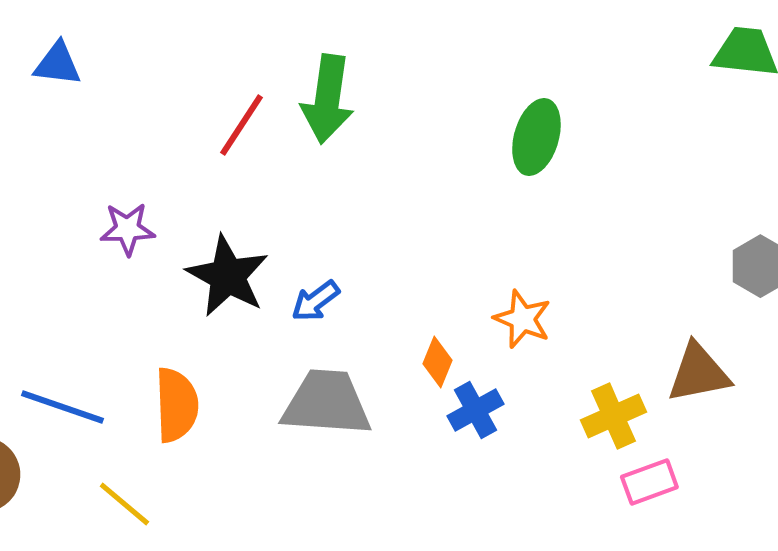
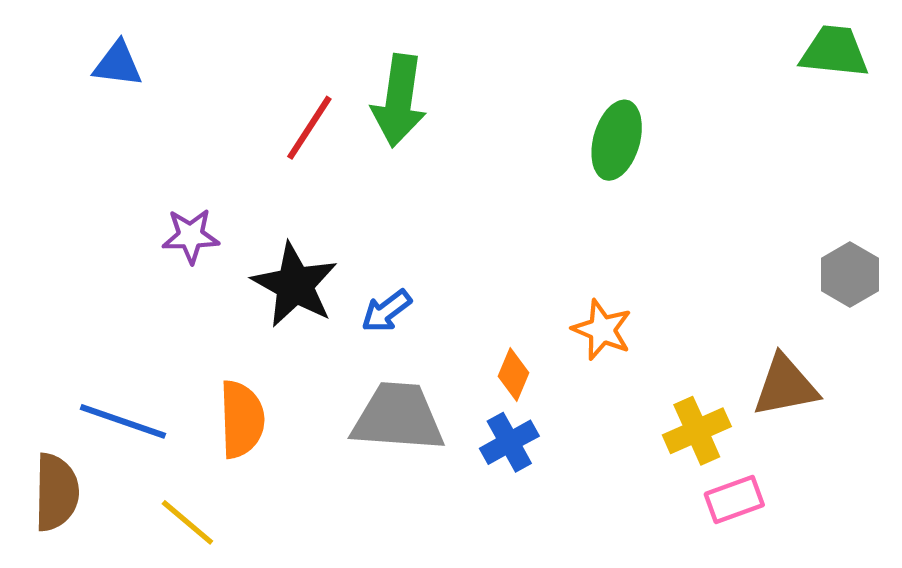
blue cross: (475, 410) -> (509, 442), moved

